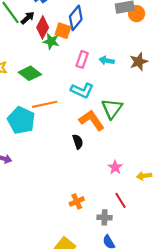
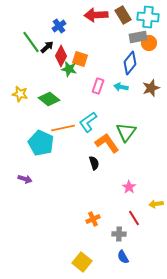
blue diamond: (76, 18) -> (130, 63), moved
cyan L-shape: (82, 90) -> (88, 122), moved, turned 120
yellow arrow: (144, 176) -> (156, 204), moved

